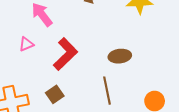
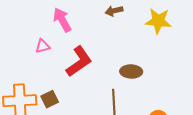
brown square: (55, 94) -> (50, 99), moved

